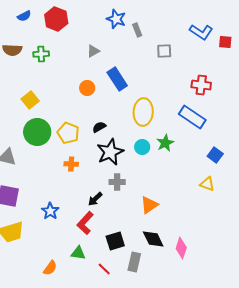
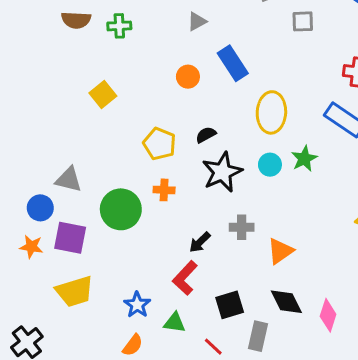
green circle: (37, 132) -> (121, 209), moved
gray cross: (117, 182) -> (242, 227), moved
blue star: (50, 211) -> (137, 305), moved

